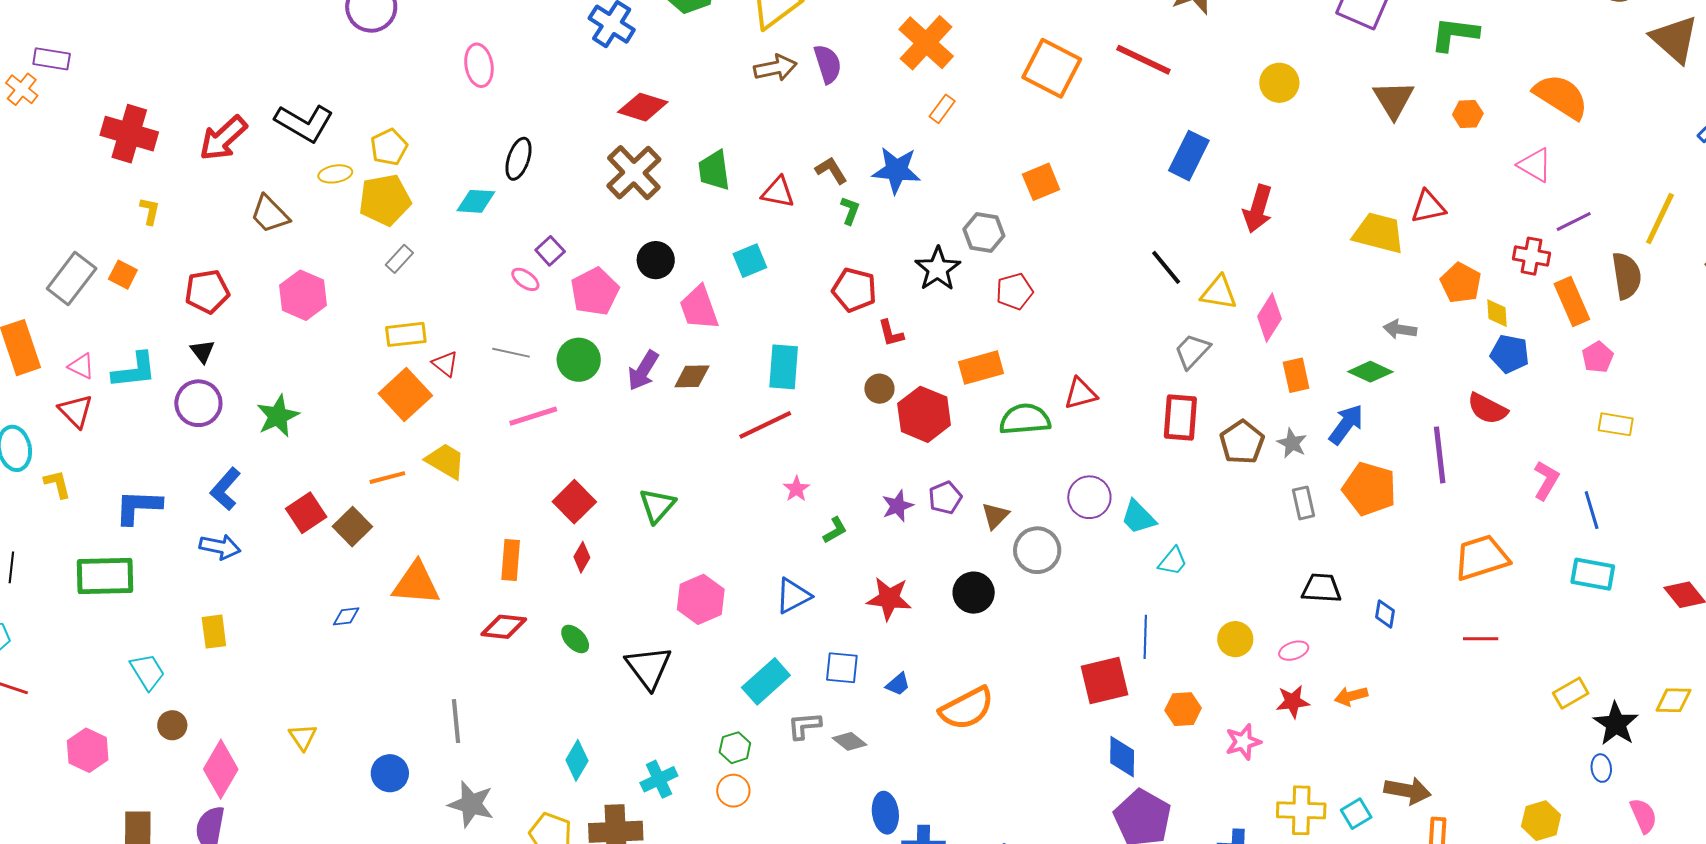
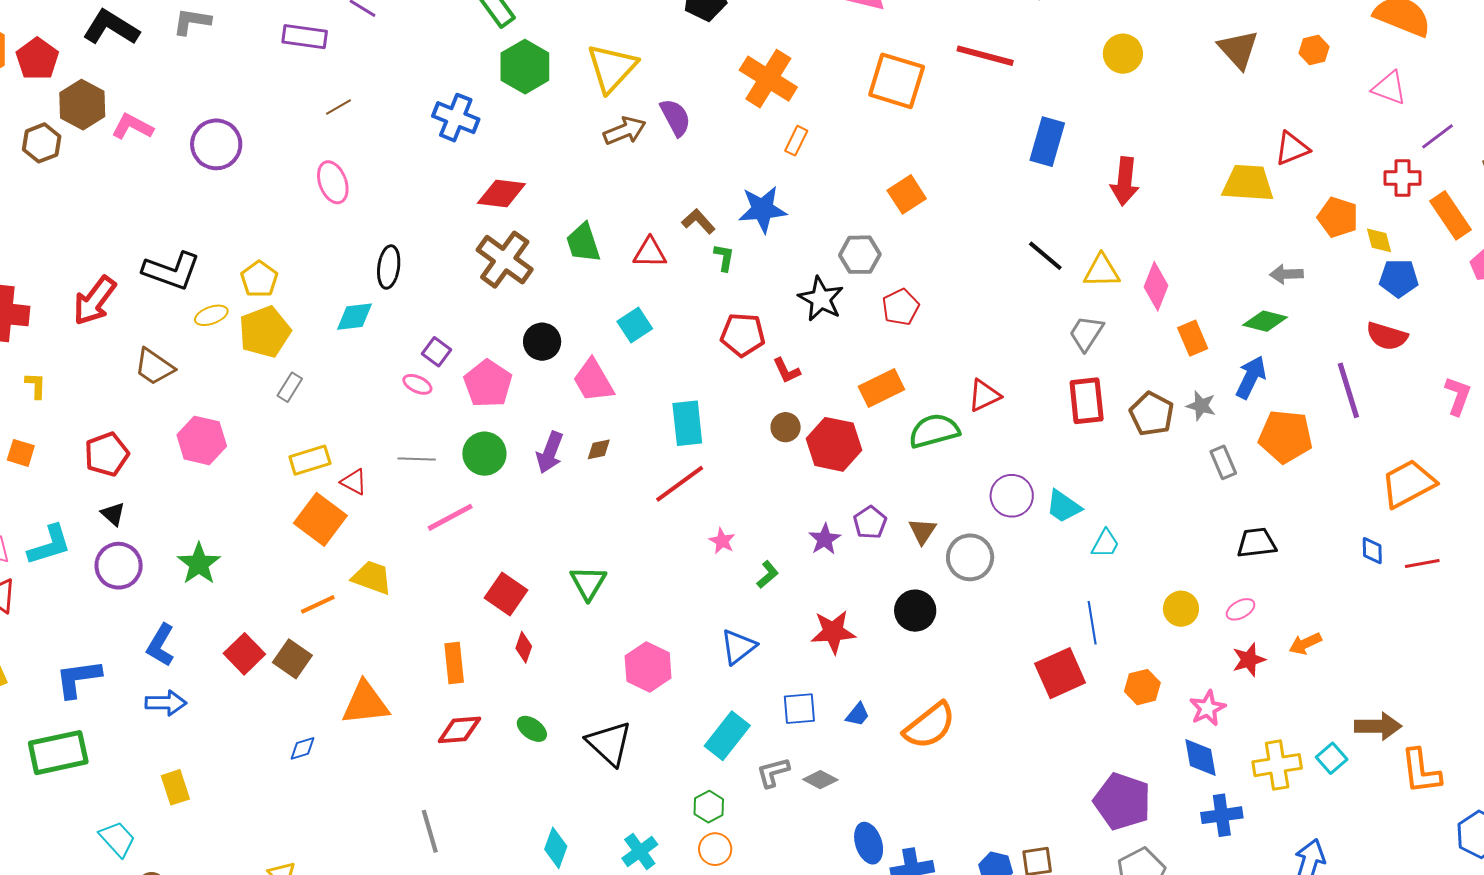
brown diamond: (692, 376) -> (599, 449), size x0.7
blue diamond: (1385, 614) -> (1372, 551), moved
blue diamond: (1122, 757) -> (1201, 757), moved

